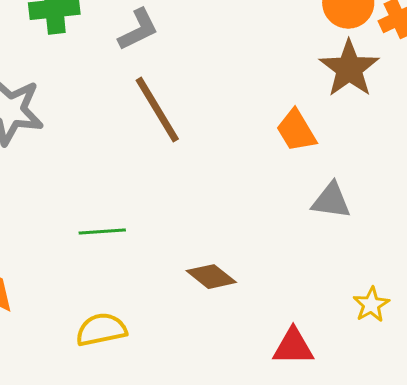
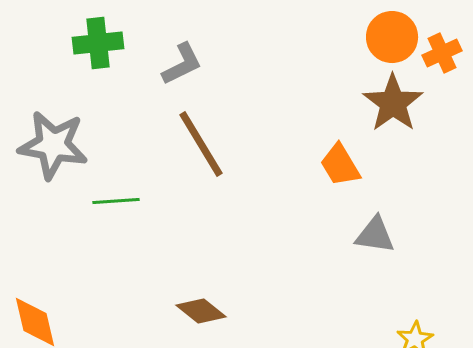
green line: (102, 232) -> (116, 201), moved
brown diamond: (211, 277) -> (201, 311), moved

